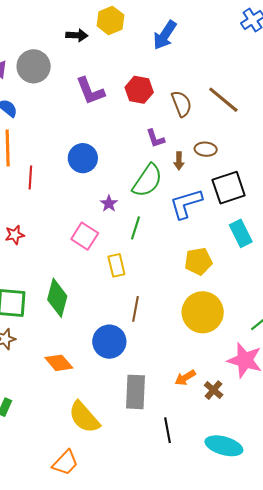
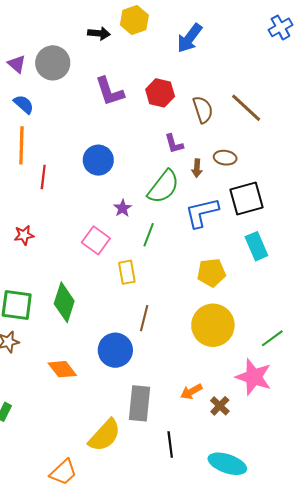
yellow semicircle: (84, 417) -> (105, 435), moved, turned -99

